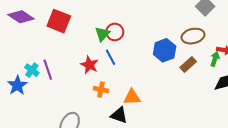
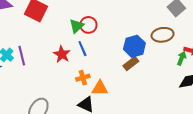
brown rectangle: (188, 64) -> (131, 64), moved
orange cross: (101, 90) -> (83, 78), moved, turned -32

